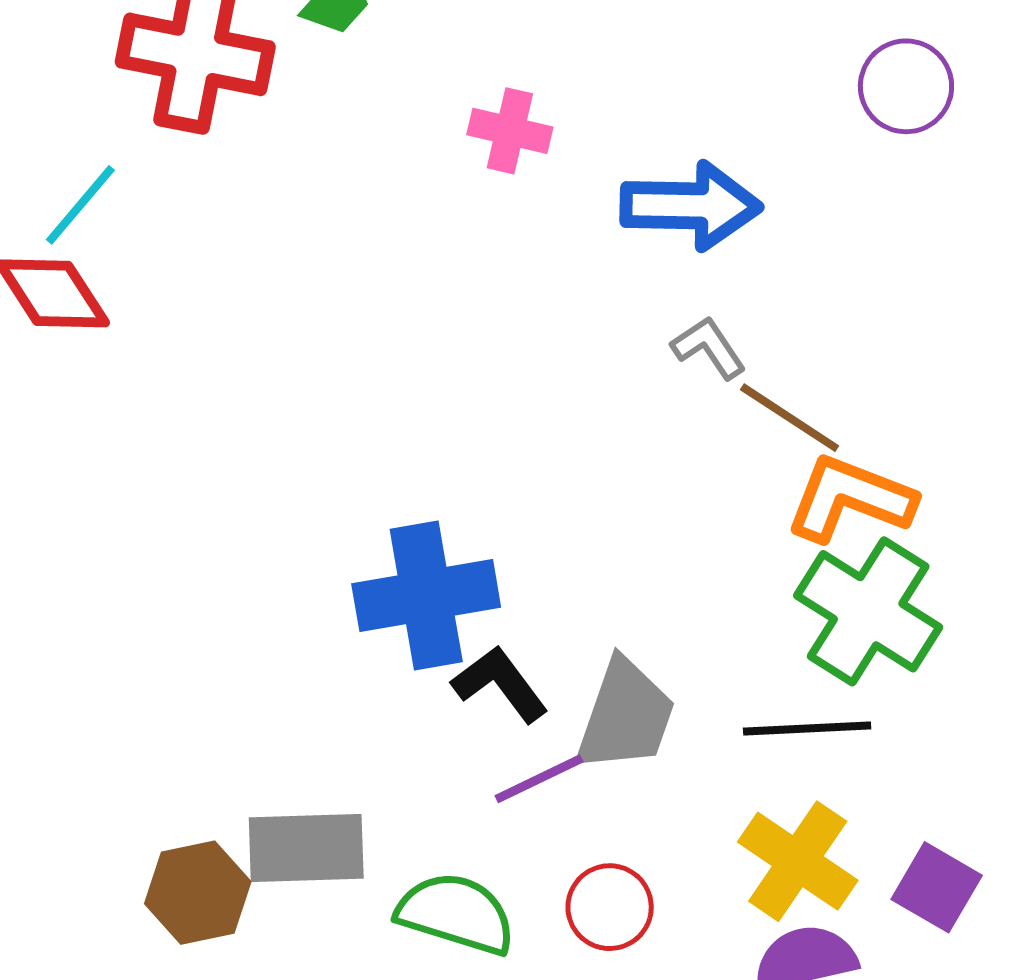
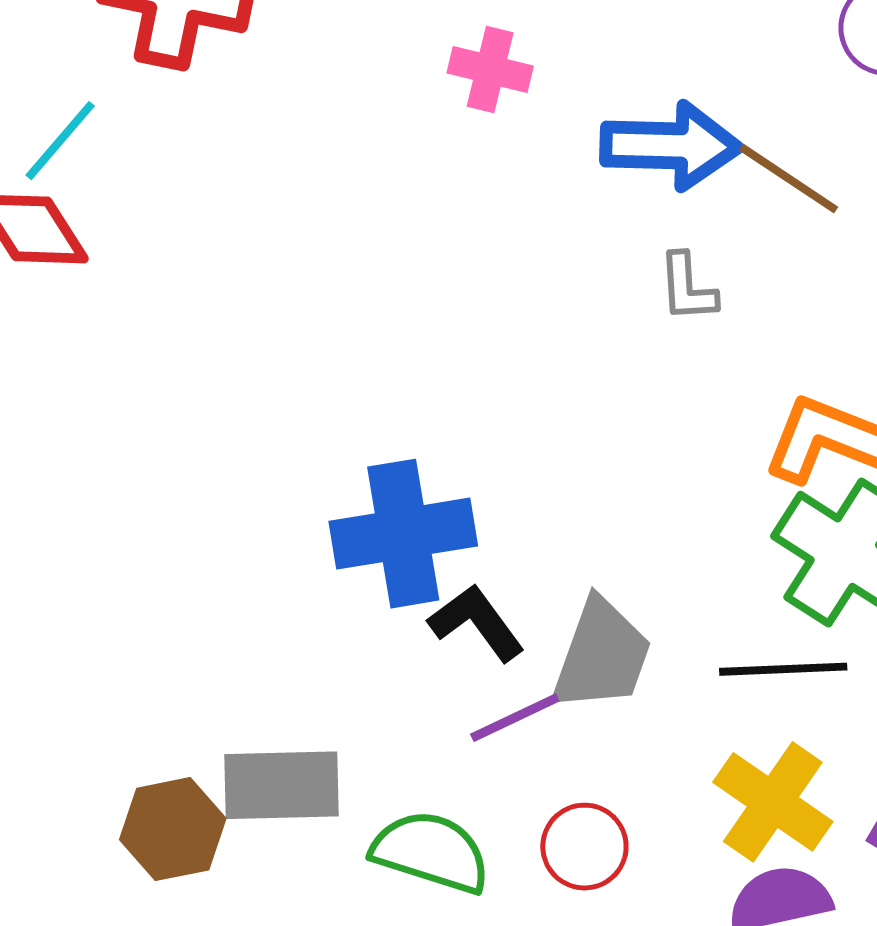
gray L-shape: (709, 348) -> (687, 288), turned -150
brown line: (790, 418) -> (789, 179), moved

